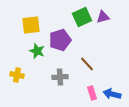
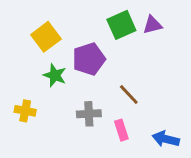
yellow square: (31, 25) -> (46, 37), turned -30
pink rectangle: (92, 93) -> (121, 130), moved

